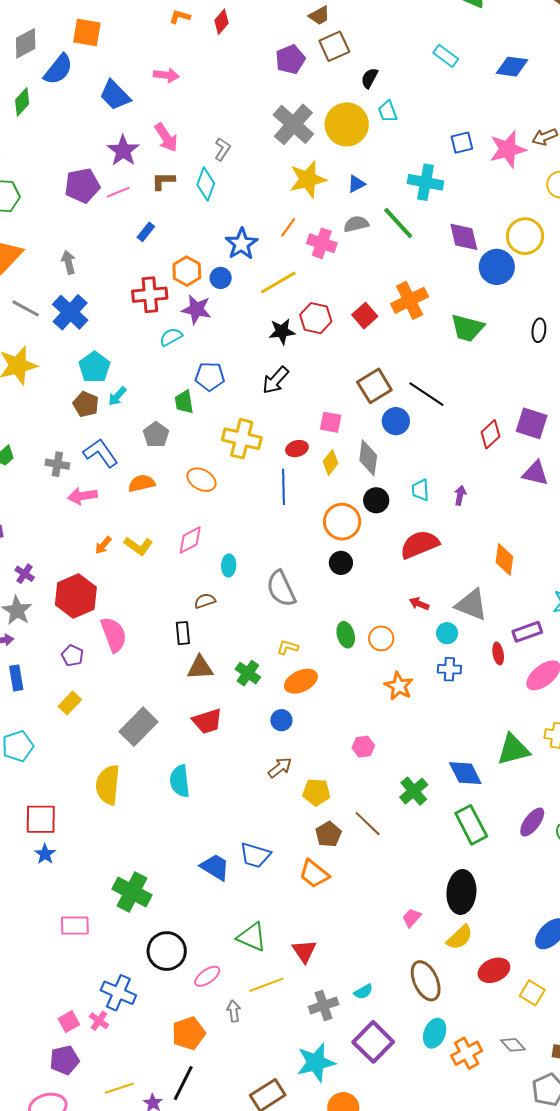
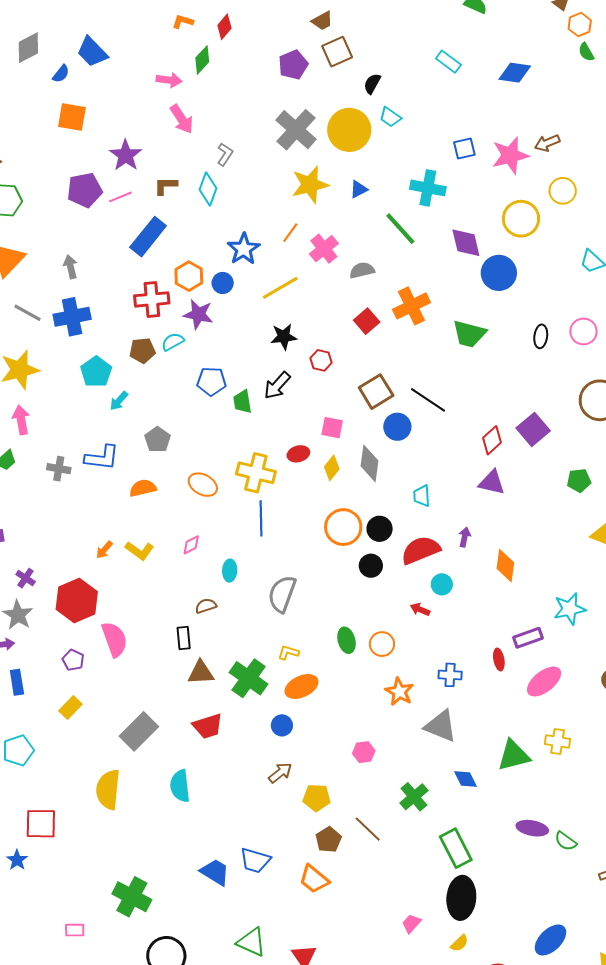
orange square: (87, 32) -> (72, 117), moved
blue semicircle: (58, 69) -> (61, 74), size x0.6
blue trapezoid: (115, 95) -> (92, 52), moved
green diamond: (22, 102) -> (202, 60), moved
cyan trapezoid: (388, 111) -> (390, 117), turned -35
pink arrow: (166, 137) -> (182, 119), moved
gray semicircle: (356, 224) -> (362, 270), moved
blue rectangle: (146, 232) -> (148, 237), size x2.0
yellow circle: (525, 236) -> (521, 219), moved
pink cross: (322, 243) -> (324, 249), turned 32
blue cross: (70, 312) -> (72, 317), turned 36
red hexagon: (316, 318) -> (321, 360), moved, size x0.7
green trapezoid: (184, 402) -> (242, 402), moved
brown pentagon: (86, 404) -> (142, 351), moved, turned -30
purple square: (532, 423) -> (533, 429), turned 32
yellow cross: (242, 439) -> (256, 473), moved
blue L-shape: (101, 453) -> (102, 458), turned 132
purple triangle: (535, 473) -> (492, 482), moved
blue line: (284, 487) -> (261, 518), moved
purple arrow: (460, 495) -> (465, 537), moved
pink arrow: (82, 496) -> (21, 420), moved, turned 88
black circle: (376, 500) -> (380, 529), moved
pink diamond: (190, 540) -> (191, 545), size x0.7
black circle: (341, 563) -> (371, 566), moved
gray semicircle: (281, 589) -> (282, 594), turned 45
gray triangle: (471, 605) -> (441, 726), moved
cyan circle: (447, 633) -> (442, 584), moved
green cross: (248, 673) -> (249, 678), size x1.5
blue diamond: (465, 773) -> (466, 779), size x0.7
purple ellipse: (532, 822) -> (532, 828), turned 64
green rectangle: (471, 825) -> (456, 848), moved
blue star: (45, 854) -> (17, 860), moved
pink rectangle: (75, 926) -> (75, 930), size x0.7
yellow semicircle: (460, 937) -> (459, 943), size x0.7

